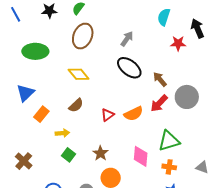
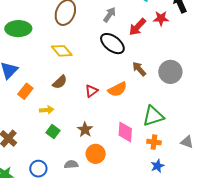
brown arrow: (160, 79) -> (139, 69), moved
red arrow: (159, 103) -> (137, 27), moved

